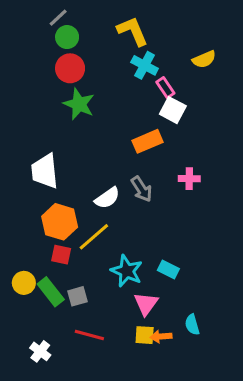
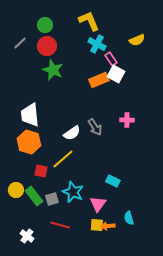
gray line: (58, 18) -> (20, 43), moved
orange rectangle: (148, 141) -> (99, 80), moved
orange hexagon: (60, 222) -> (29, 142), moved
cyan star: (127, 271) -> (73, 192), moved

